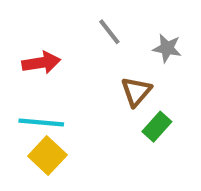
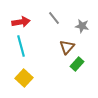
red arrow: (41, 63) -> (21, 22), moved
cyan line: (41, 123) -> (21, 46), moved, turned 70

